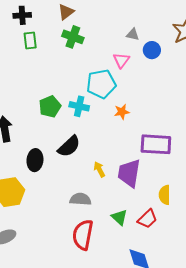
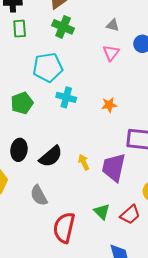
gray triangle: (133, 35) -> (113, 25), moved
cyan pentagon: (101, 84) -> (48, 67), moved
green pentagon: (50, 107) -> (22, 103), moved
black semicircle: (69, 146) -> (51, 156), moved
gray semicircle: (80, 199) -> (39, 195), moved, turned -125

